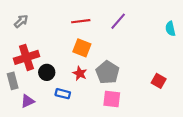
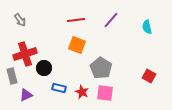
gray arrow: (21, 21) -> (20, 20), turned 96
cyan semicircle: (170, 29) -> (147, 27), moved
red star: (80, 73) -> (82, 92), moved

